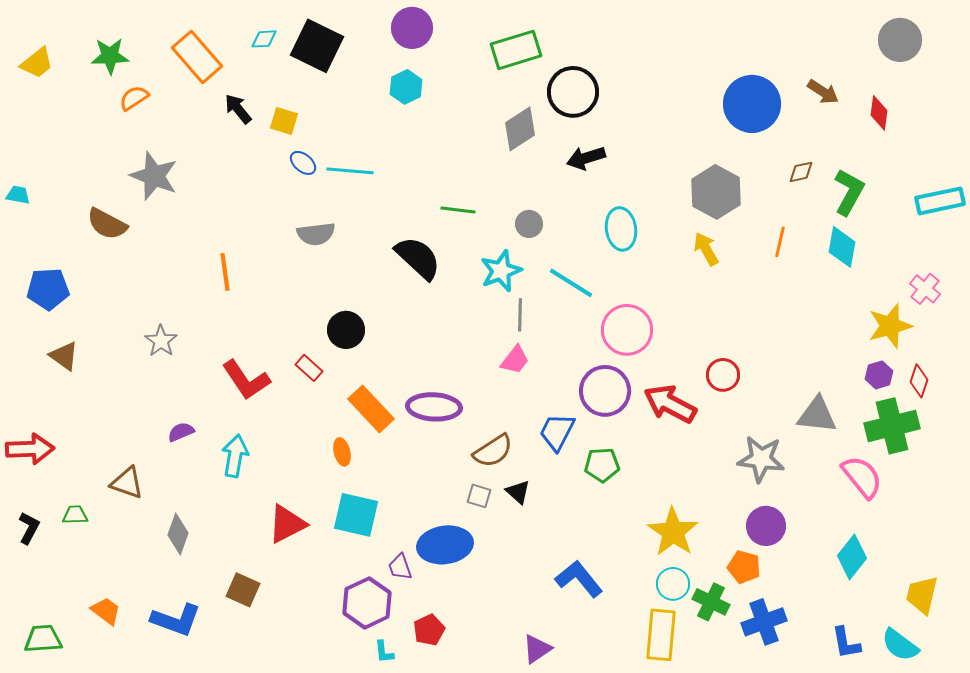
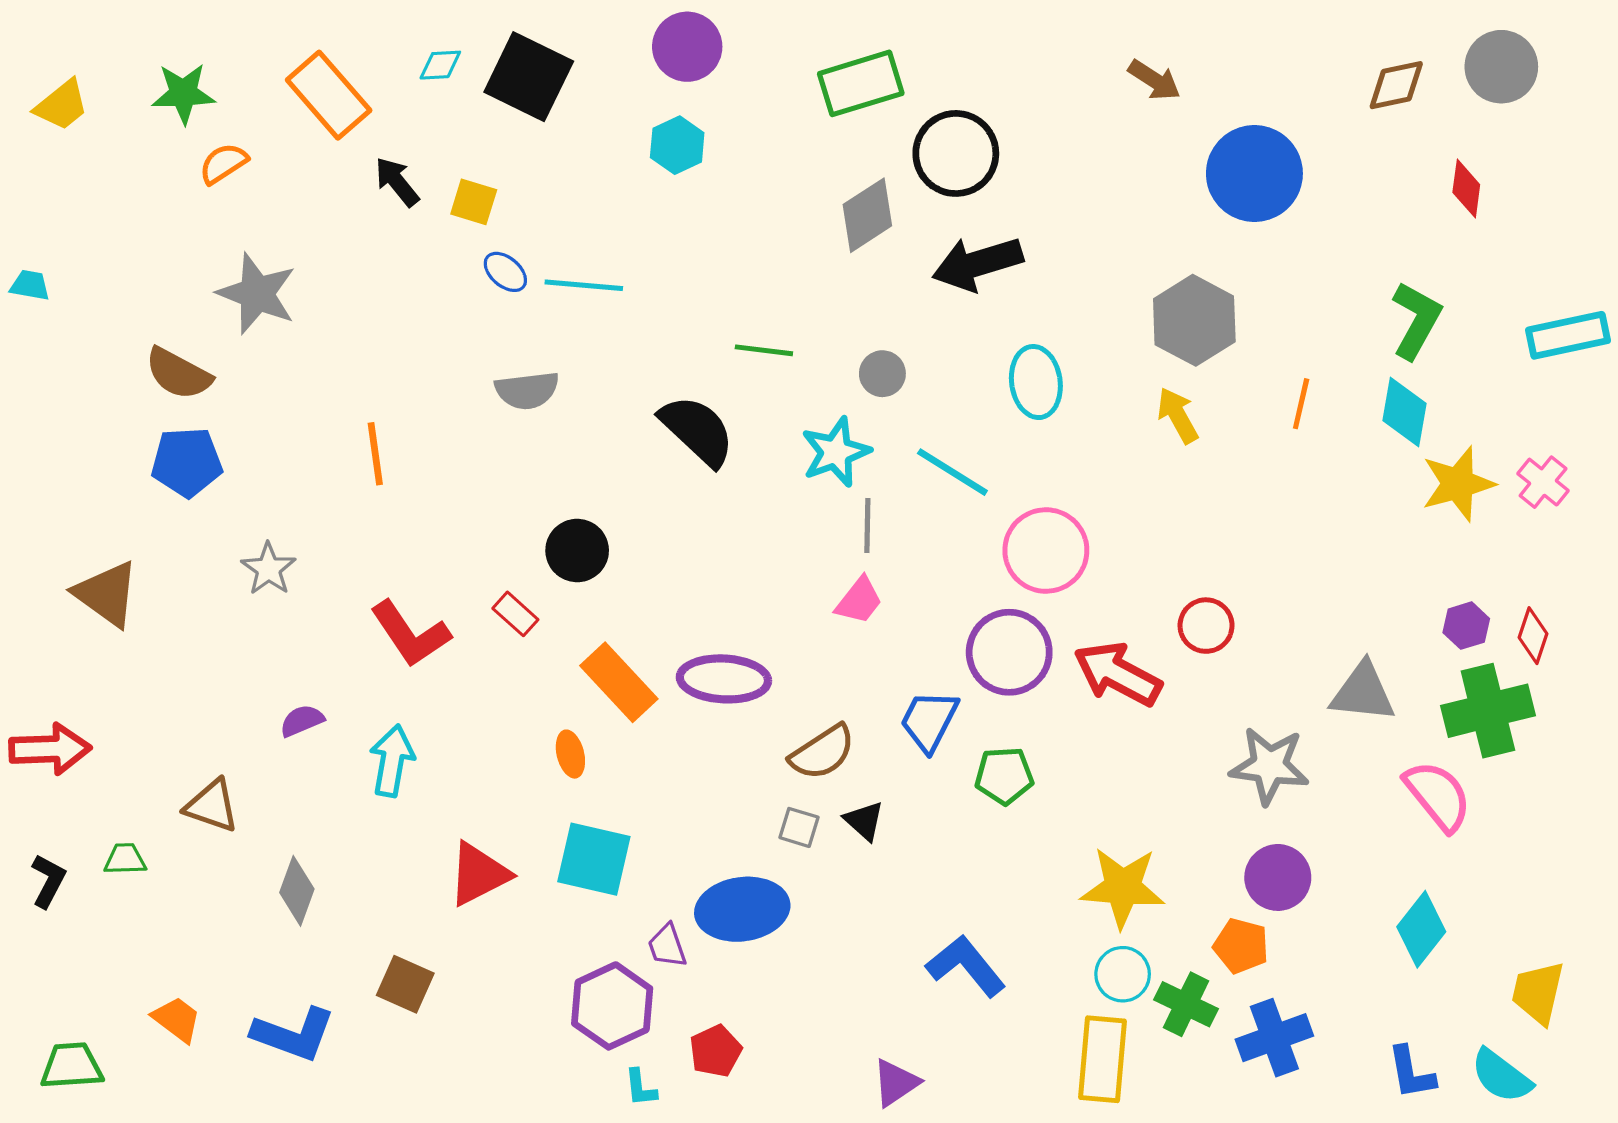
brown arrow: (823, 92) -> (1154, 80), moved
black arrow: (586, 158) -> (977, 264), size x1.4
brown diamond: (801, 172) -> (1396, 85), moved, size x1.4
cyan trapezoid: (18, 195) -> (30, 285), moved
blue pentagon: (48, 289) -> (187, 462), moved
yellow star: (890, 326) -> (1458, 484), moved
brown triangle: (64, 356) -> (107, 594), size x1.4
yellow star: (673, 532) -> (1123, 887), turned -30

